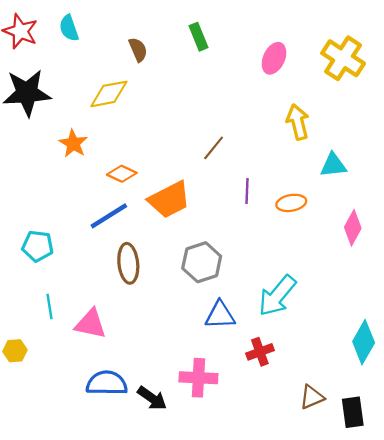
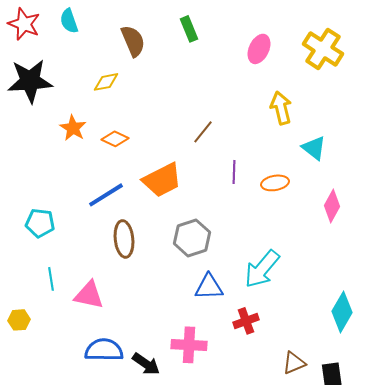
brown semicircle: (138, 50) -> (133, 41), size x1.4
yellow diamond: (109, 94) -> (106, 82), size x0.7
cyan triangle: (333, 165) -> (314, 148), turned 44
orange diamond: (122, 174) -> (115, 139), moved

